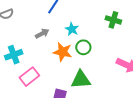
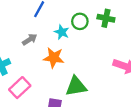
green circle: (83, 47) -> (80, 21), moved

